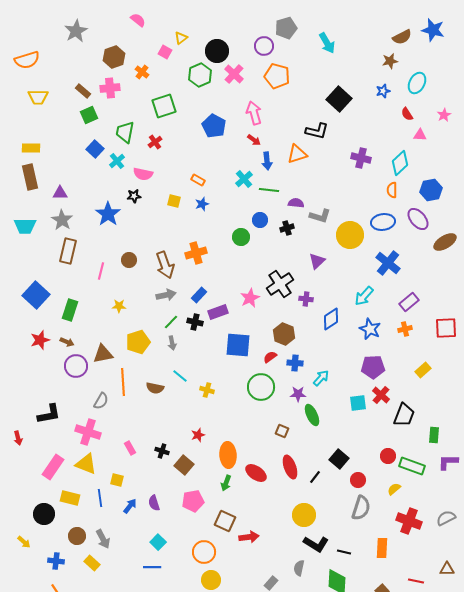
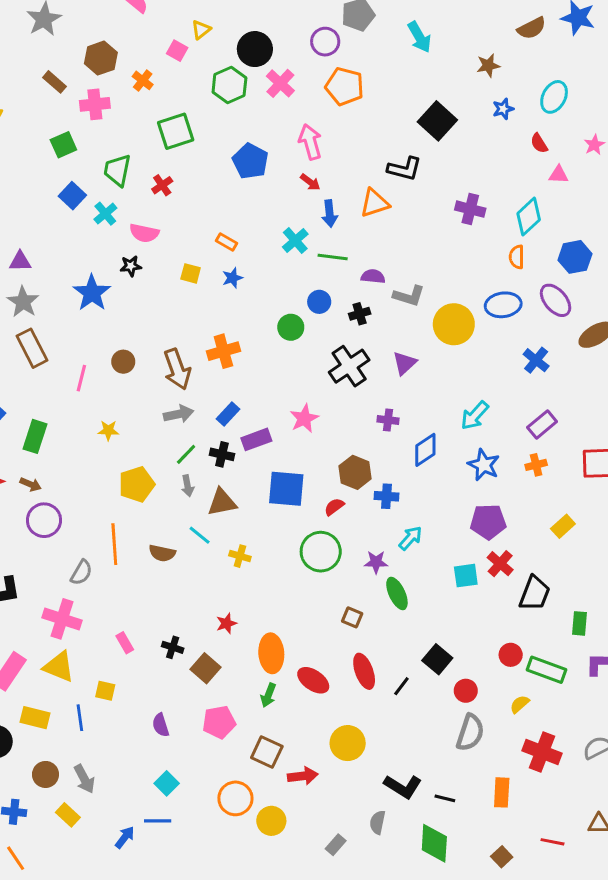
brown star: (390, 61) -> (488, 66), moved
brown rectangle: (83, 91) -> (54, 82), moved
brown rectangle: (68, 251) -> (32, 348), turned -40
blue cross: (388, 263) -> (536, 360), moved, size x0.7
black cross: (280, 284) -> (349, 366), moved
brown triangle: (103, 354) -> (222, 502), moved
blue cross: (295, 363) -> (387, 496), moved
blue arrow: (130, 506) -> (125, 837), moved
yellow circle: (304, 515) -> (348, 743), moved
yellow circle: (211, 580) -> (271, 821), moved

